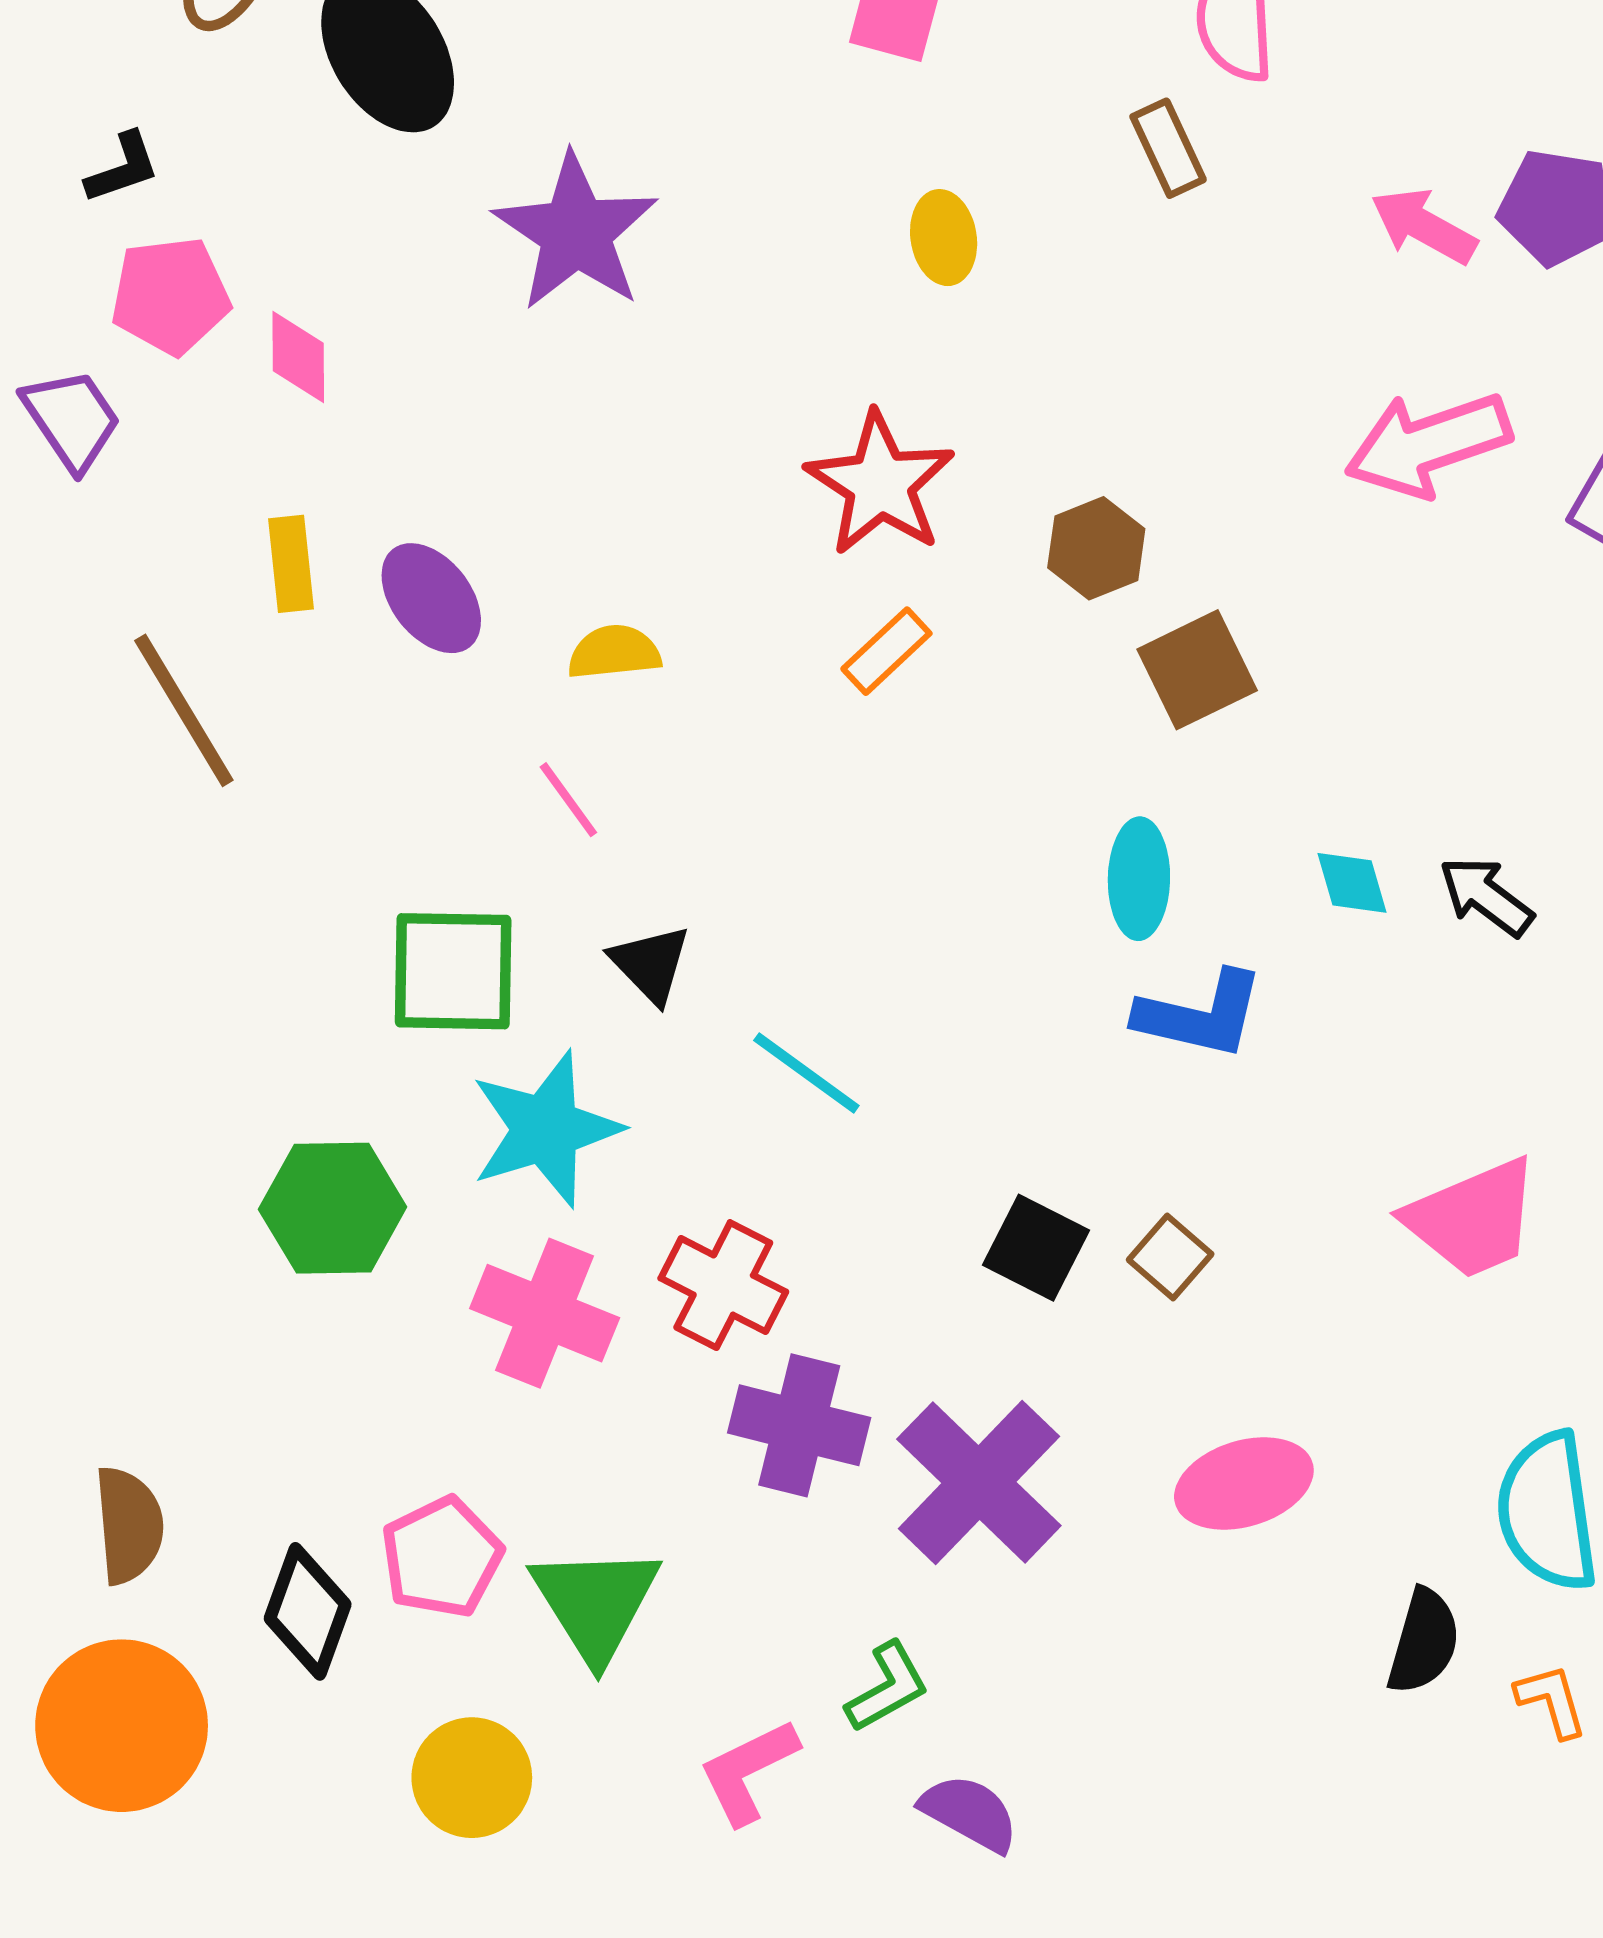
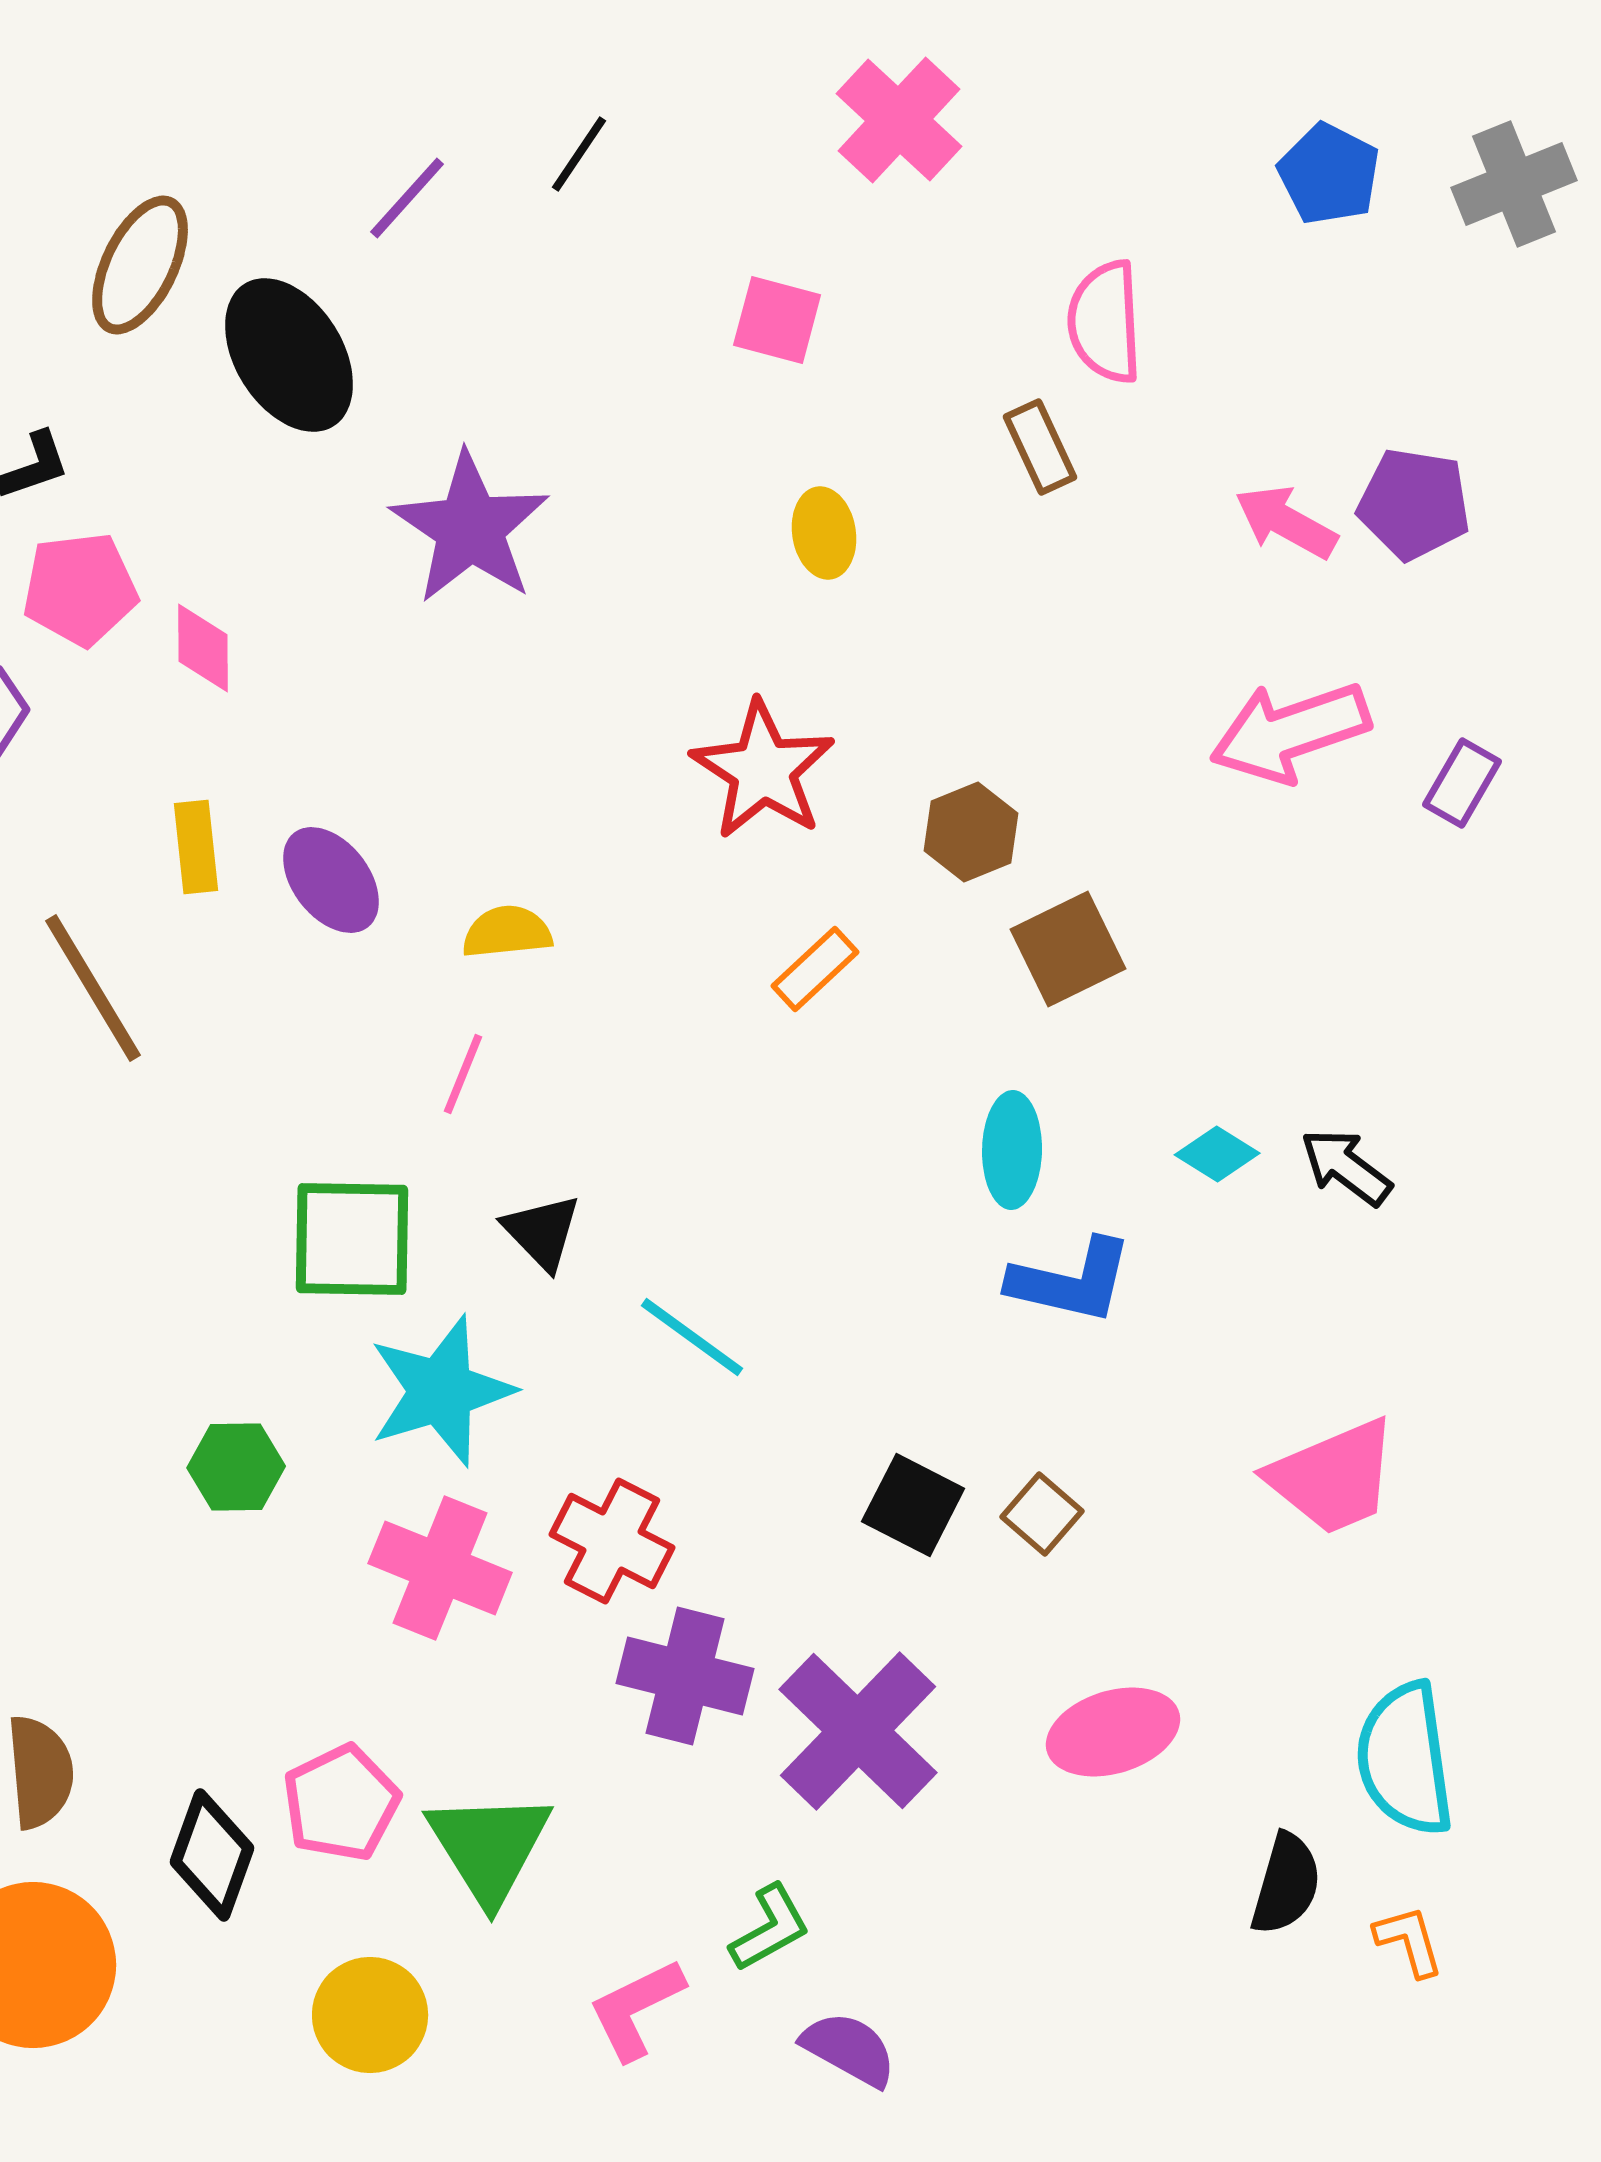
orange rectangle: (886, 651) -> (815, 969), moved
pink line: (568, 800) -> (463, 1074), turned 58
cyan diamond: (1352, 883) -> (1217, 1154), turned -42
green hexagon: (333, 1208) -> (236, 1467), size x0.7

